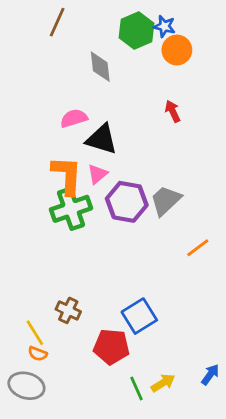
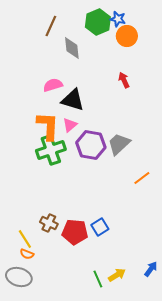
brown line: (57, 22) -> (51, 26), moved
blue square: (139, 316) -> (100, 227), size x0.7
red pentagon: (111, 347) -> (75, 232), moved

